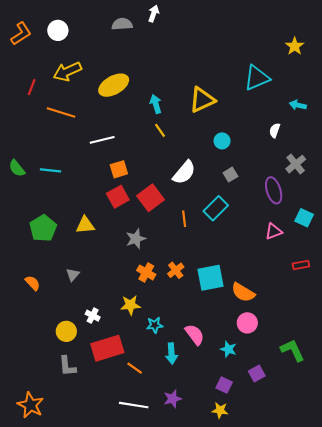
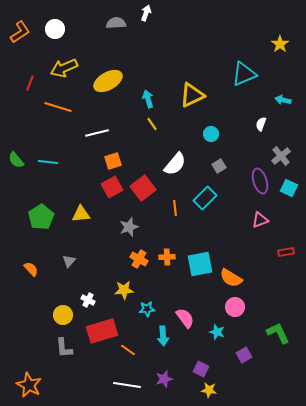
cyan square: (304, 218) -> (289, 188), moved
orange cross: (176, 270) -> (167, 257), turned 35
purple square: (224, 385) -> (201, 369), moved

